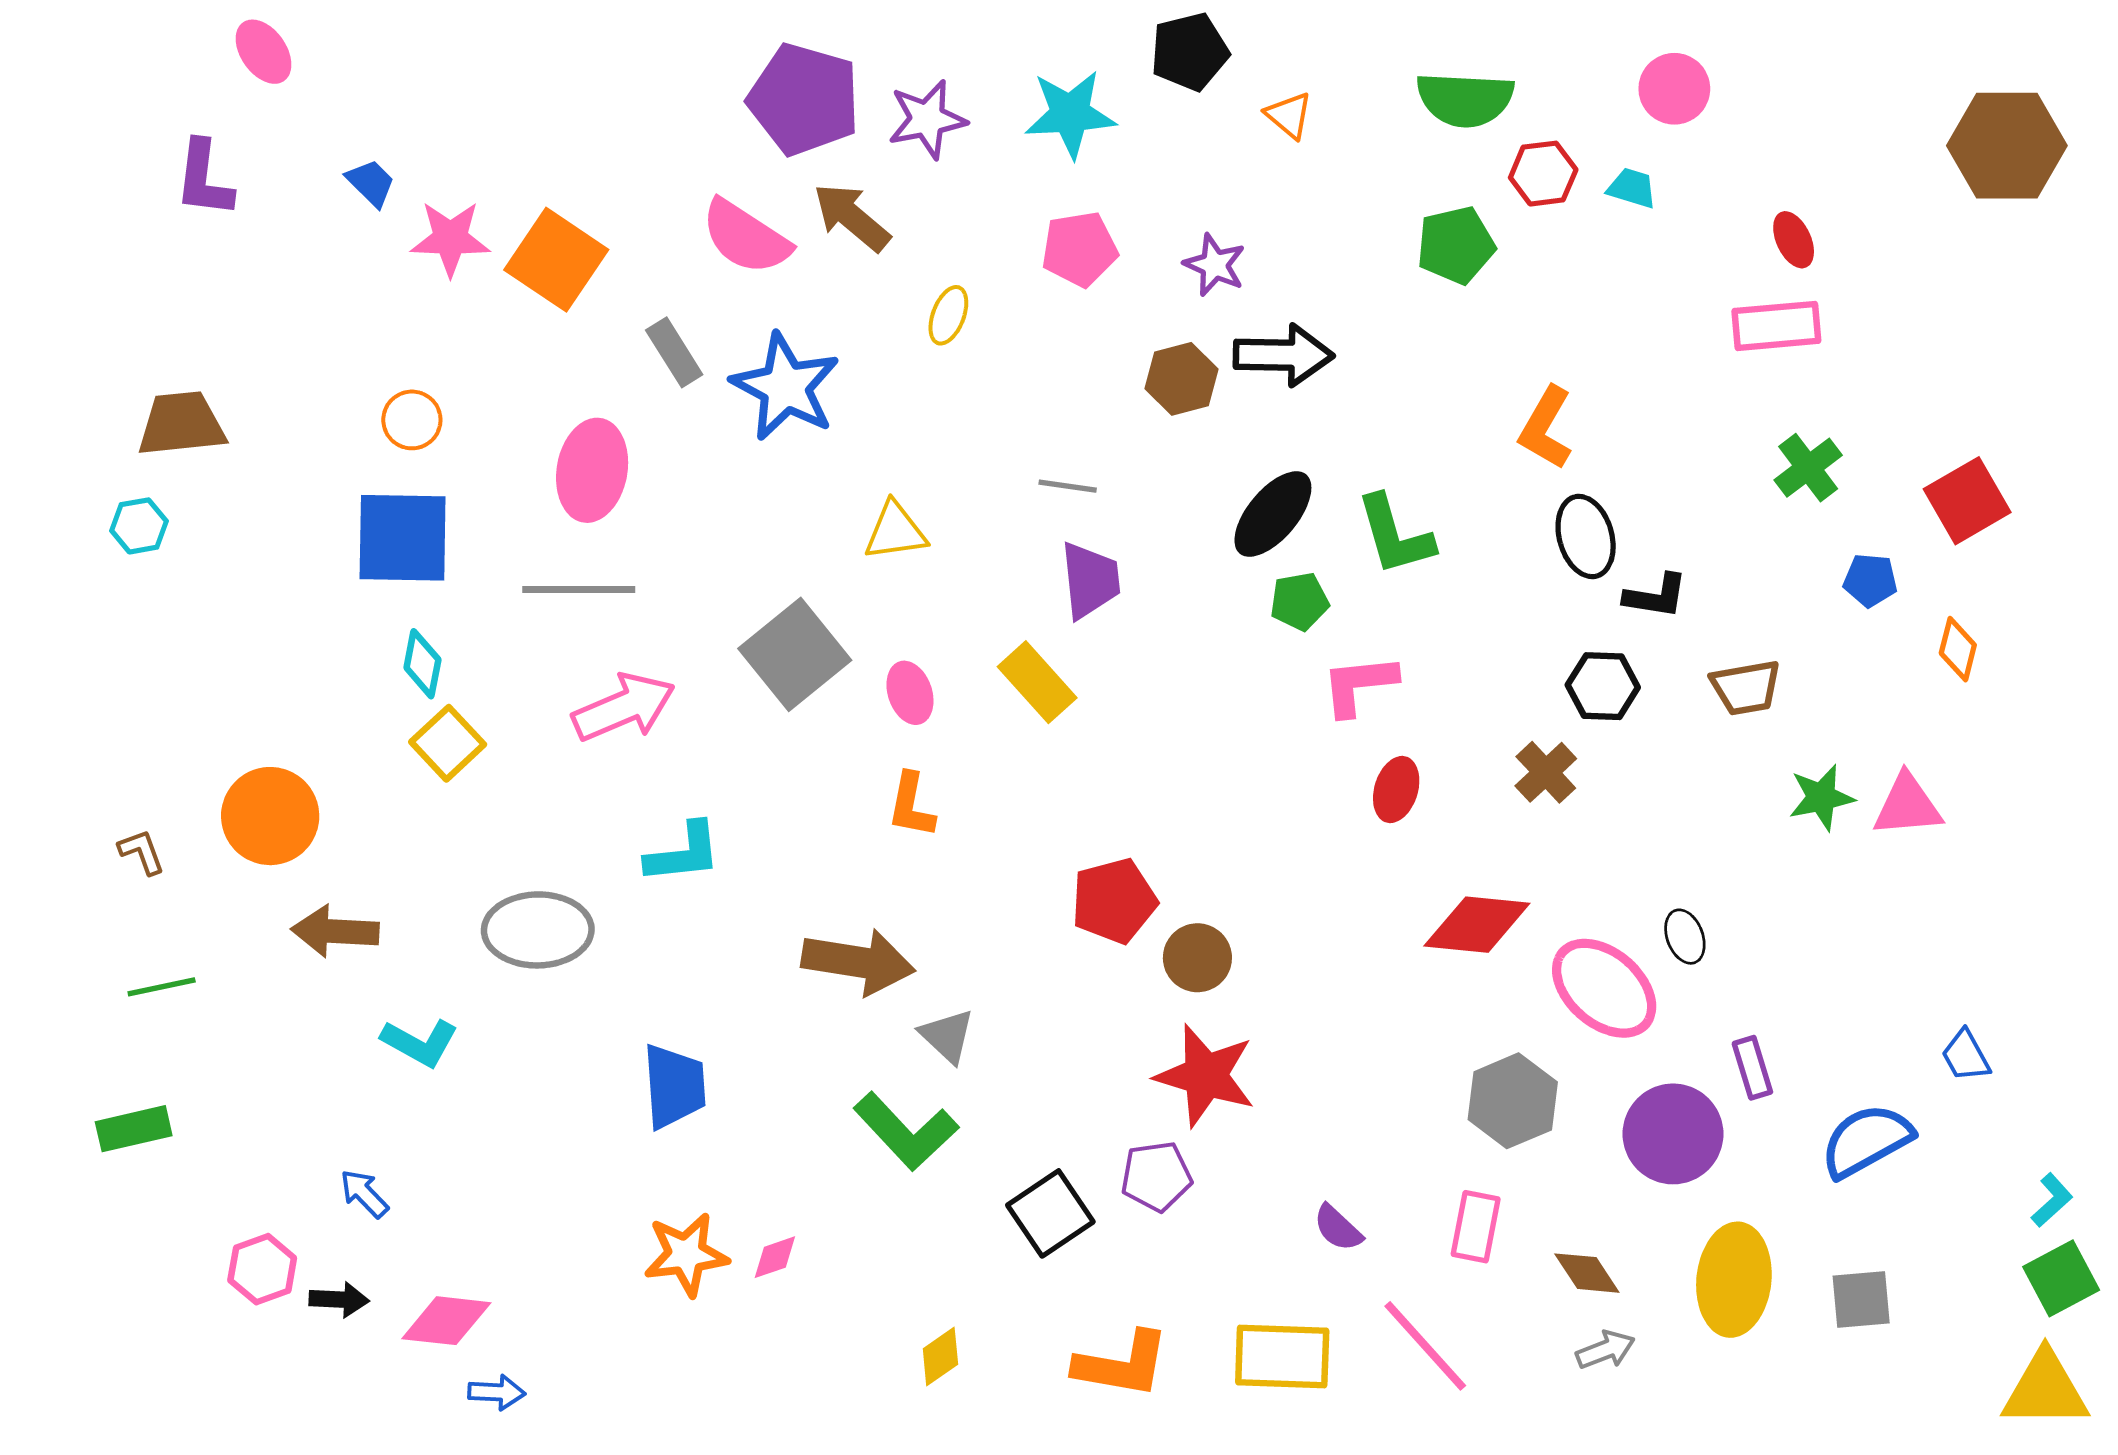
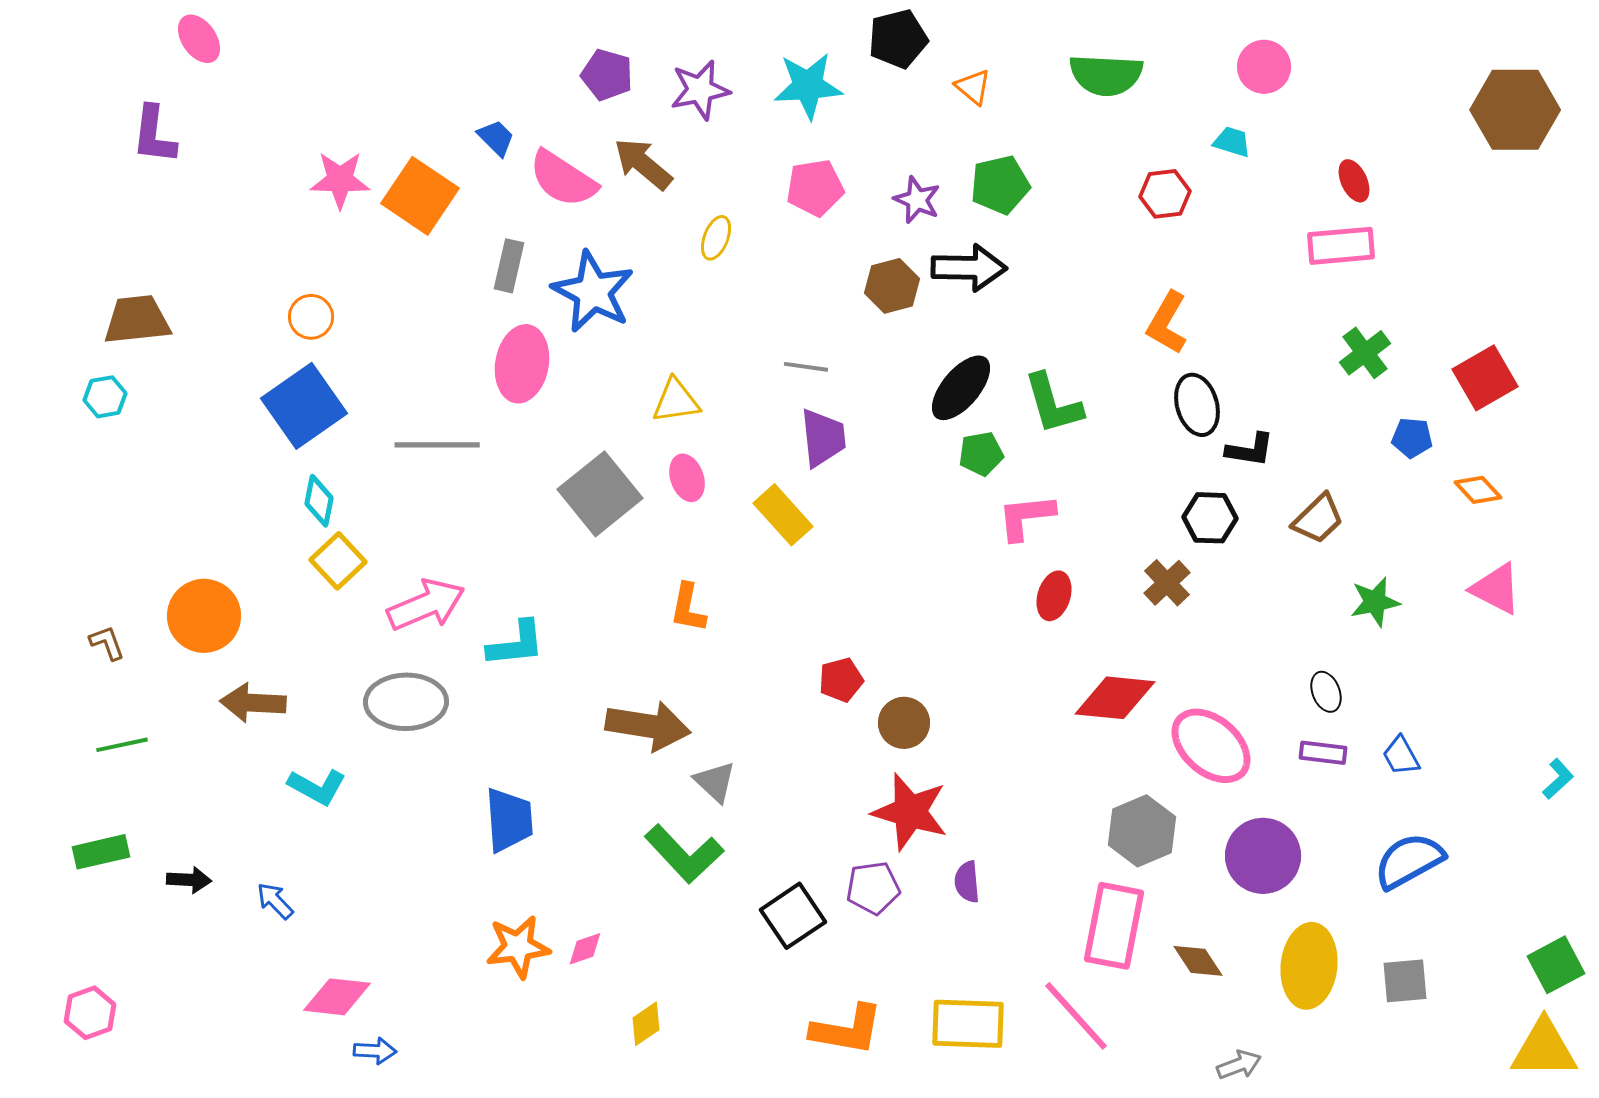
purple pentagon: (804, 99) -> (607, 75), size x0.6
red hexagon: (1543, 174) -> (1165, 194), moved
blue trapezoid: (371, 183) -> (496, 138), moved
green pentagon: (1456, 245) -> (1000, 185), moved
gray rectangle: (674, 352) -> (509, 266), turned 45
pink ellipse: (592, 470) -> (522, 364), moved
blue square: (403, 538) -> (304, 406), turned -36
orange diamond: (1958, 649) -> (1478, 490), turned -57
brown trapezoid: (1746, 688) -> (1318, 519), turned -34
pink ellipse: (910, 693) -> (687, 478), moved
pink arrow: (624, 707) -> (426, 605), moved
pink triangle: (1907, 805) -> (1496, 589), moved, turned 32
red pentagon: (1114, 901) -> (841, 680), size x0.7
black ellipse: (1685, 937) -> (1326, 692), moved
blue trapezoid: (1966, 1056) -> (1401, 756), moved
purple rectangle: (1752, 1068) -> (1323, 753), moved, turned -66
cyan L-shape: (2052, 1200) -> (1558, 779), moved
pink rectangle: (1476, 1227) -> (1114, 926), size x1.6
purple semicircle: (1338, 1228) -> (967, 882), moved, turned 42
pink hexagon: (262, 1269) -> (90, 1013), moved
black arrow: (339, 1300) -> (189, 880), moved
gray arrow: (1605, 1350) -> (1239, 1065), moved
yellow diamond: (940, 1356) -> (646, 1024), moved

